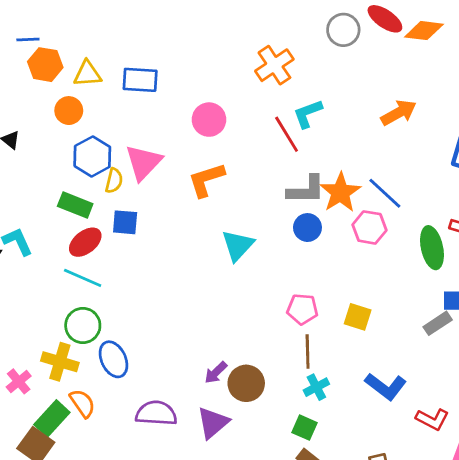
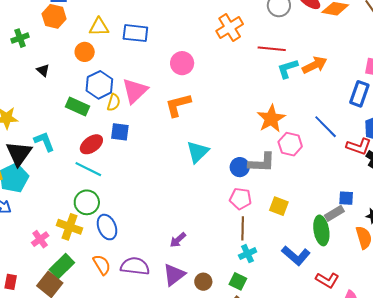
orange hexagon: (45, 65) -> (54, 16), moved
cyan L-shape: (308, 114) -> (288, 69), moved
red line: (287, 134) -> (272, 49), moved, turned -56
gray L-shape: (306, 190) -> (262, 163), moved
blue line: (385, 193) -> (326, 127), moved
green rectangle: (75, 205) -> (77, 106), moved
blue circle: (307, 228) -> (240, 167), moved
green ellipse: (432, 248) -> (321, 230), moved
brown circle: (246, 383) -> (203, 282), moved, size x0.7
orange semicircle: (82, 403) -> (102, 265), moved

